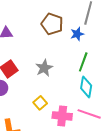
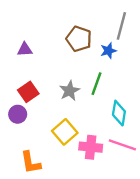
green line: (83, 62) -> (97, 84), moved
yellow square: (40, 103) -> (65, 132), size x1.5

